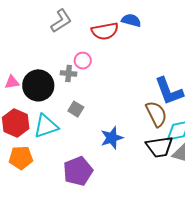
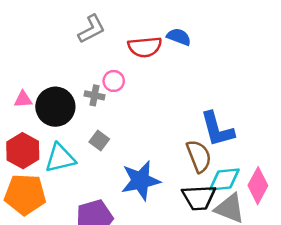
blue star: (112, 138) -> (141, 181), size x1.4
orange pentagon: (21, 158) -> (25, 194), size x1.4

